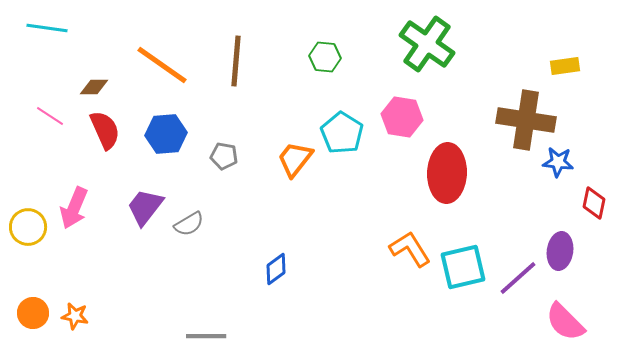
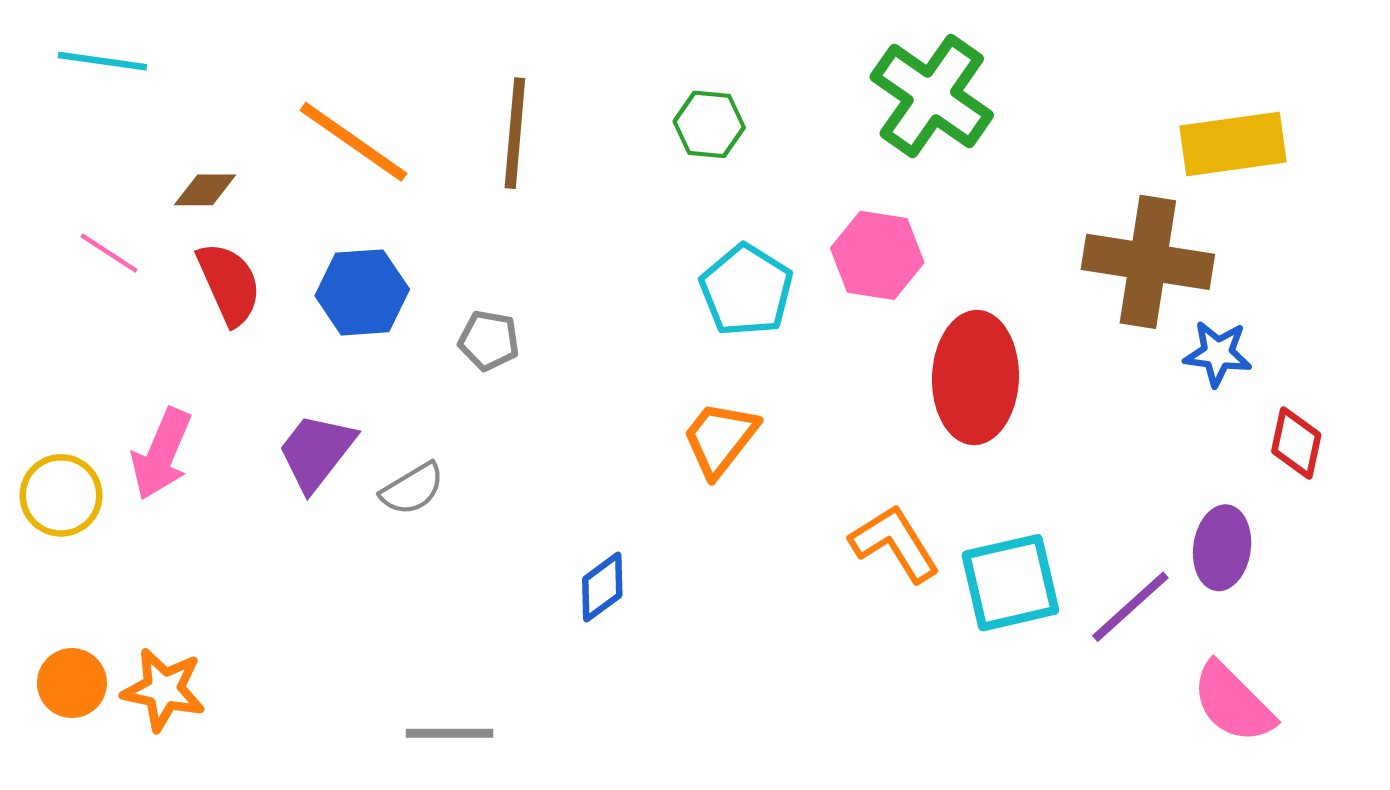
yellow rectangle: (565, 66) -> (1233, 144), size x1.6
orange trapezoid: (295, 159) -> (720, 439), moved
orange star: (75, 316) -> (164, 690), size x1.4

